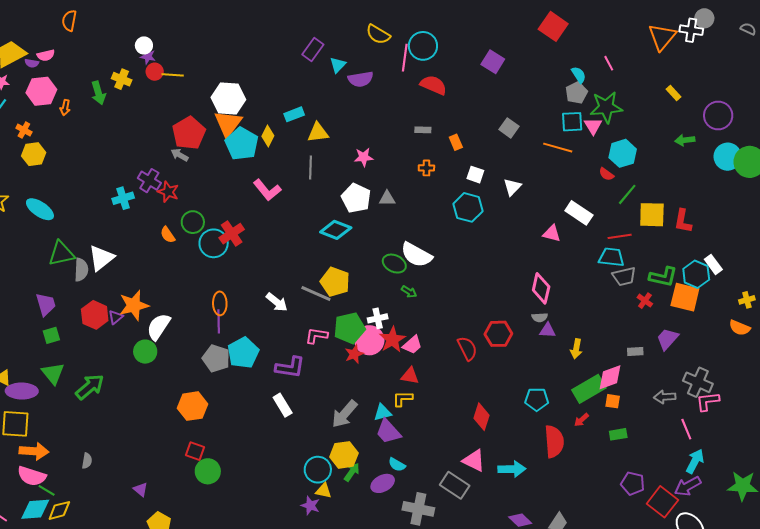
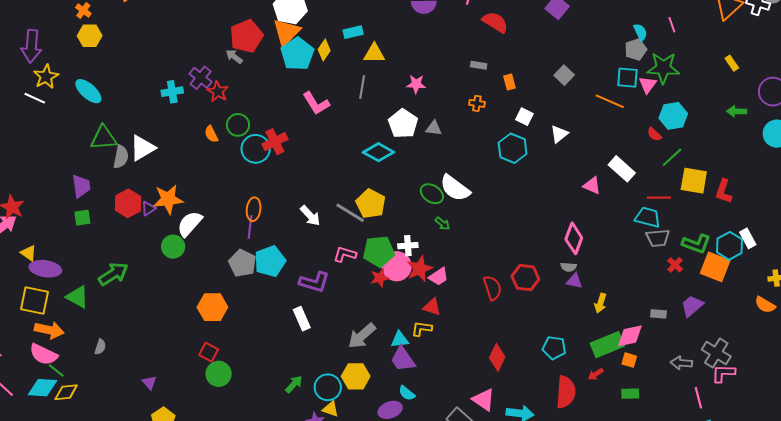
green triangle: (53, 373) -> (77, 297), moved, turned -30
green arrow: (352, 472) -> (294, 384), moved

